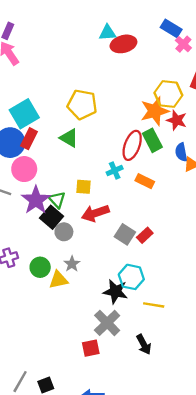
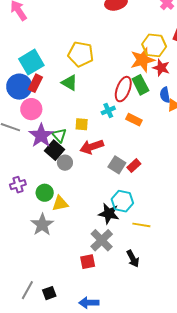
gray star: (72, 264) -> (42, 225), moved, size x1.6

